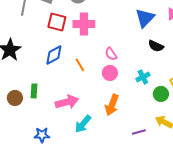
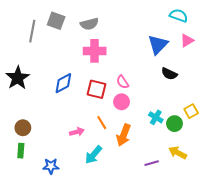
red square: (57, 22) -> (97, 89), moved
orange line: (80, 65) -> (102, 123), moved
cyan cross: (143, 77) -> (156, 117), moved, turned -32
green rectangle: (34, 91) -> (21, 151), moved
pink arrow: (67, 102) -> (77, 132), size x0.6

